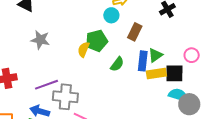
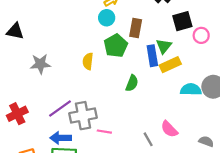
green pentagon: (97, 41) -> (116, 46), moved
green semicircle: (117, 64) -> (132, 83), moved
black square: (174, 73) -> (182, 21), moved
cyan semicircle: (178, 95) -> (191, 89), moved

